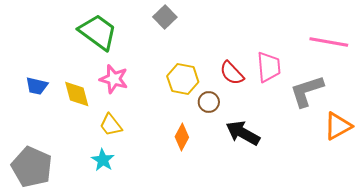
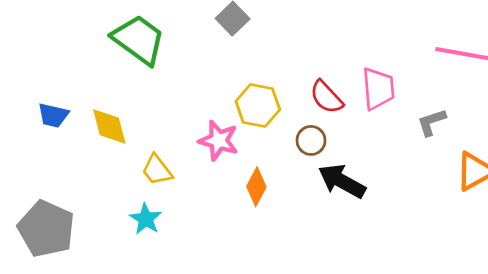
pink star: (114, 79) -> (219, 140), moved
gray L-shape: (307, 91) -> (431, 122), size x0.6
brown circle: (209, 102) -> (311, 140), moved

